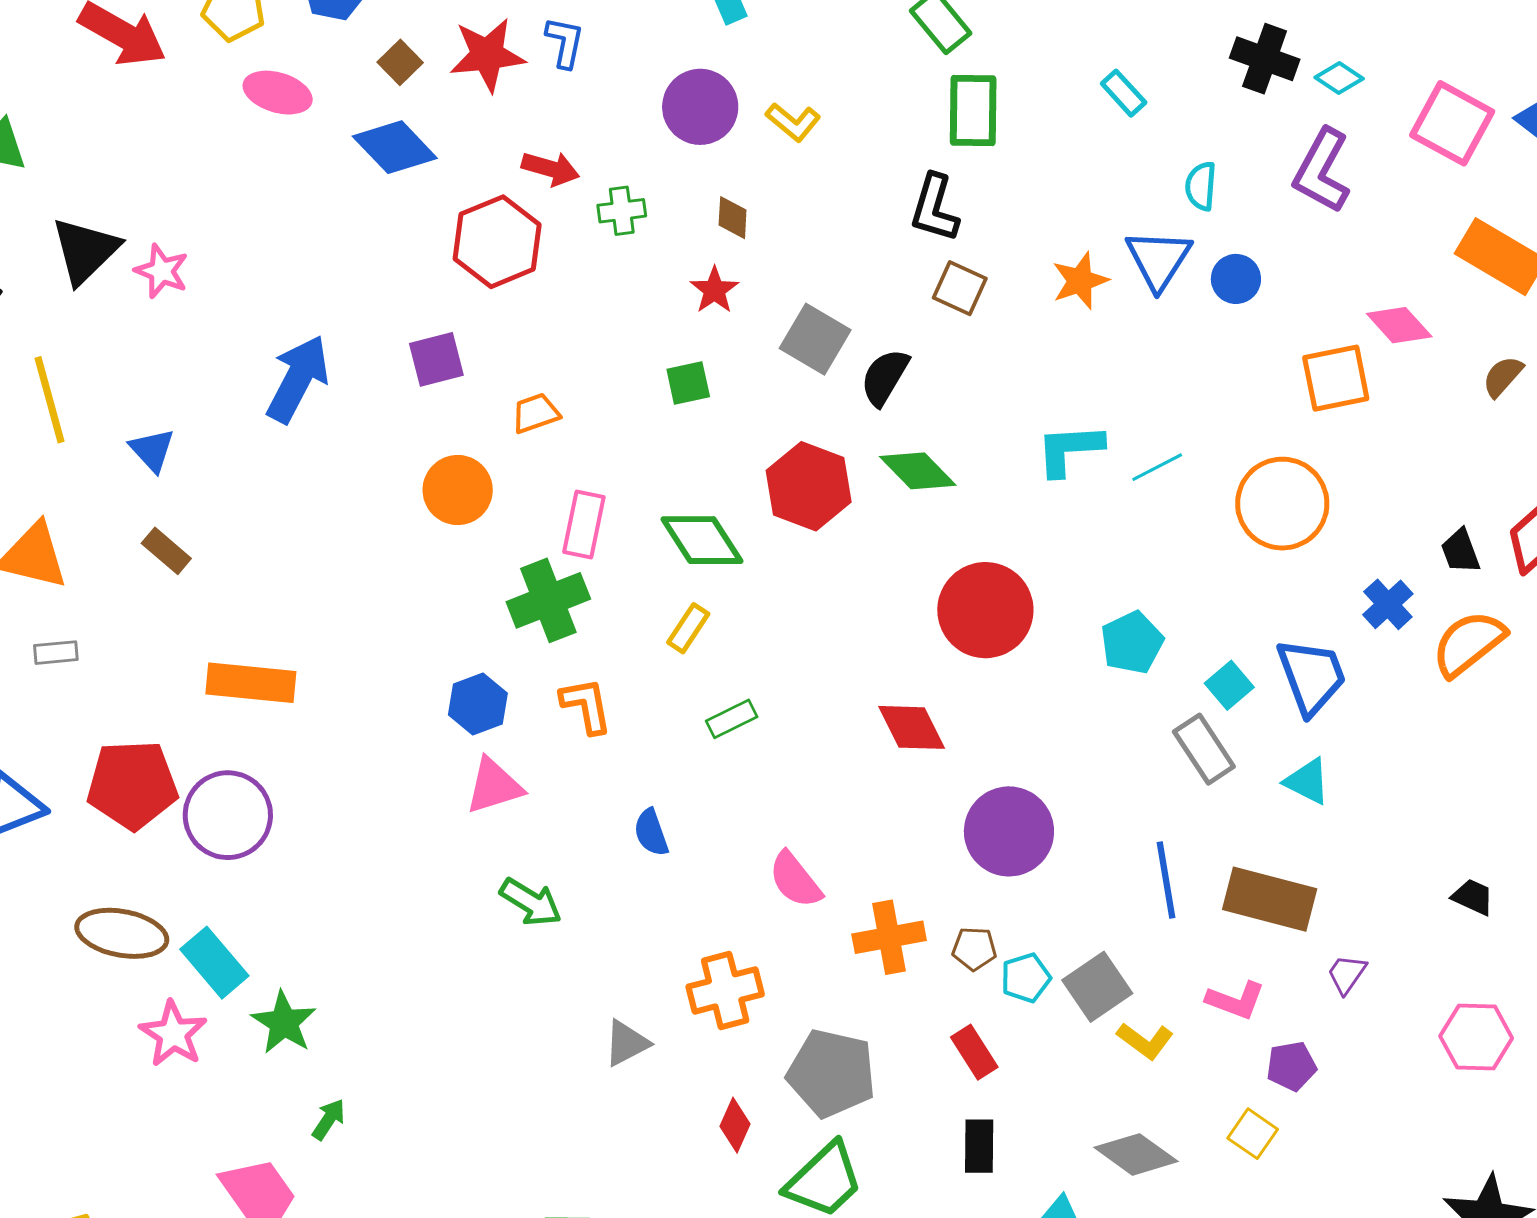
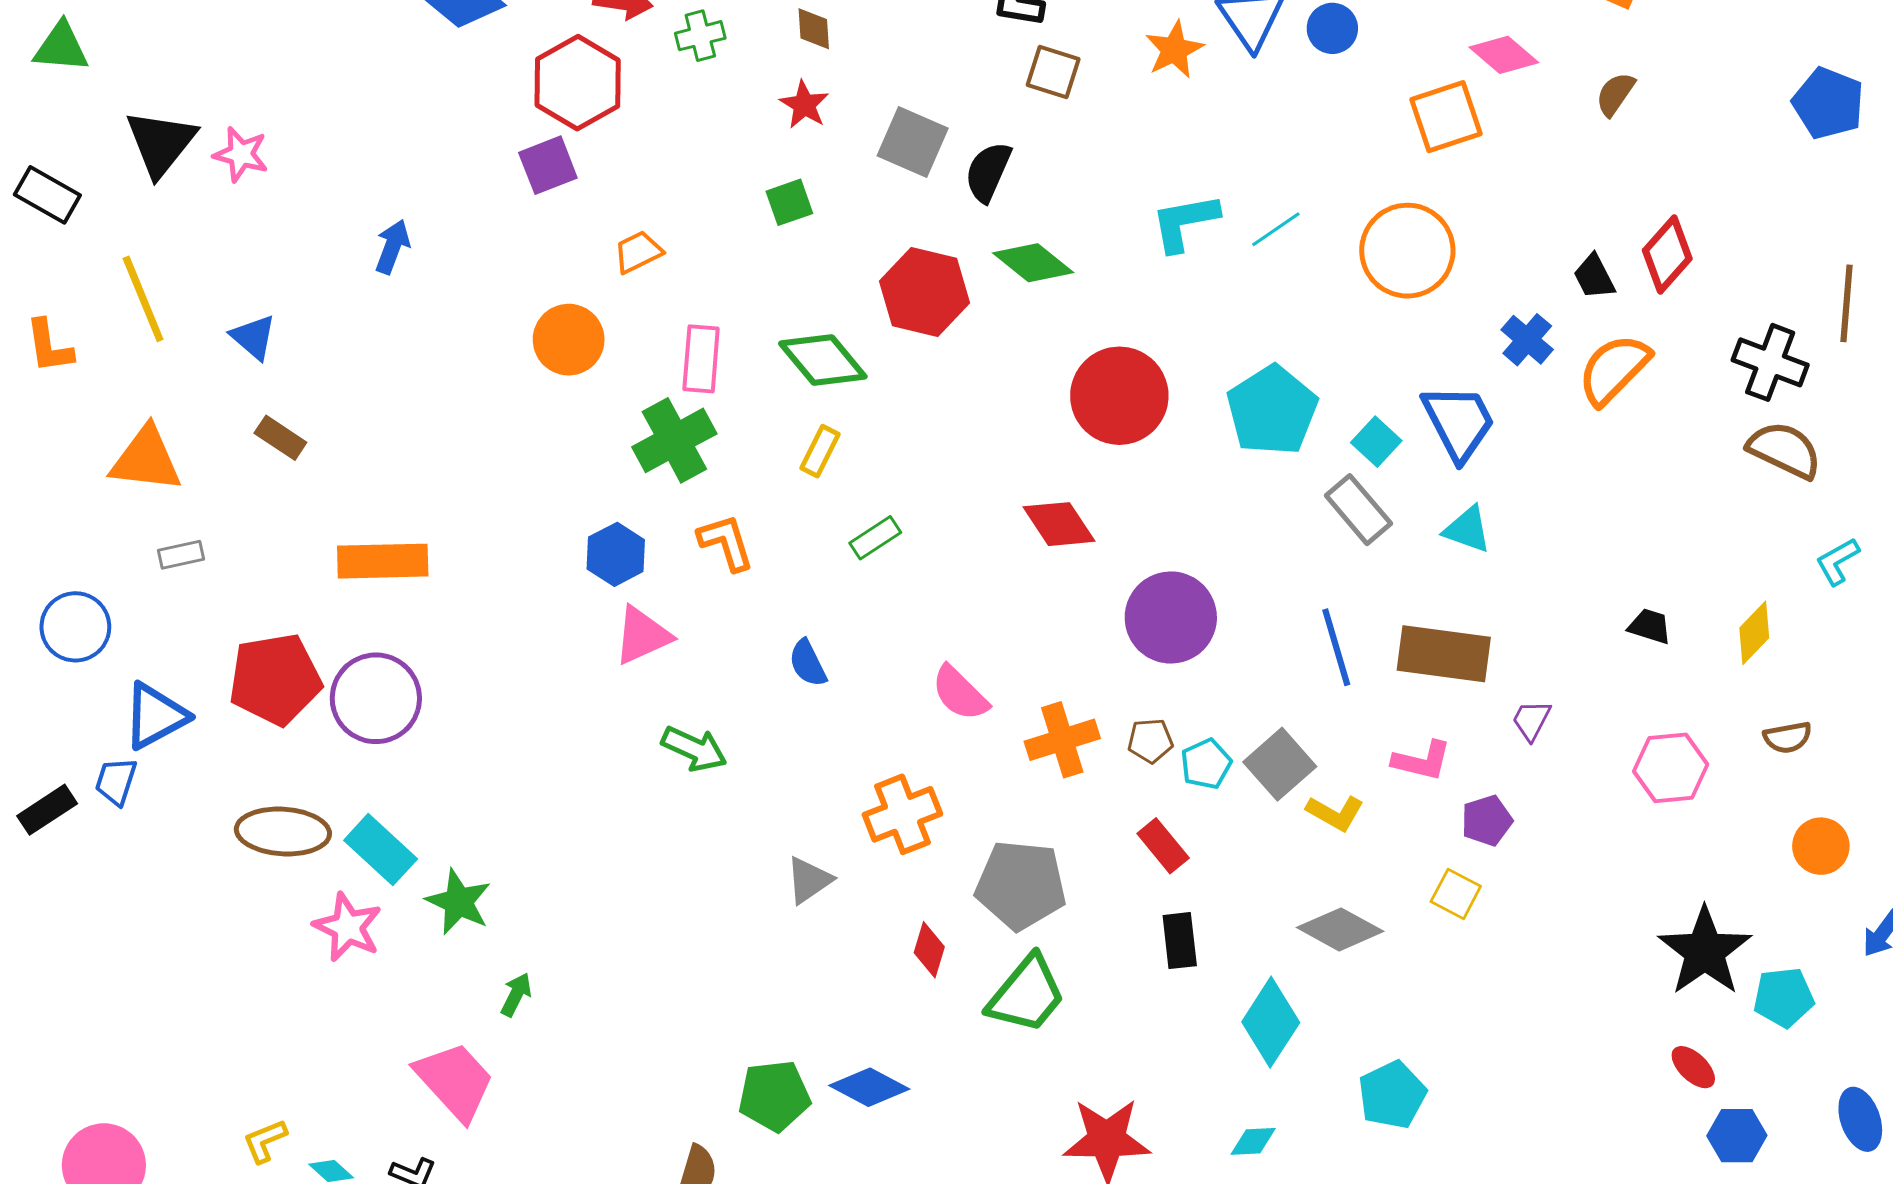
purple square: (436, 359) -> (548, 165), moved
blue arrow: (298, 379) -> (392, 247), size x0.6
cyan pentagon: (1132, 643) -> (1272, 410), size x1.4

